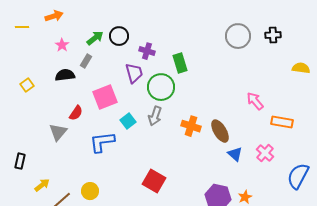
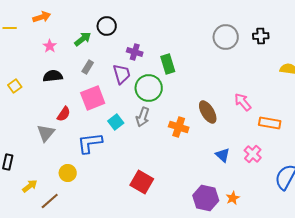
black circle: (119, 36) -> (107, 26), moved
gray rectangle: (86, 61) -> (88, 67), moved
brown ellipse: (220, 131) -> (208, 112), moved
yellow circle: (90, 191) -> (68, 173), moved

